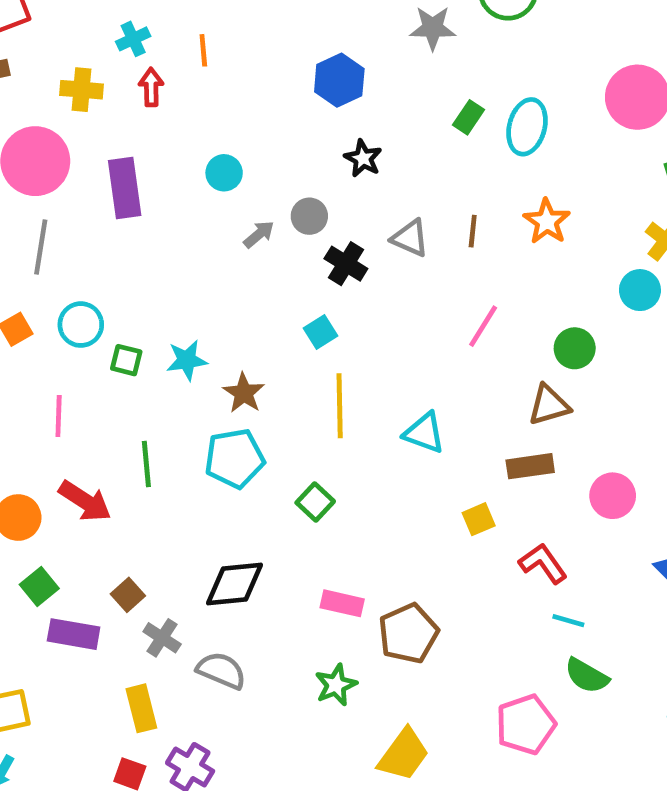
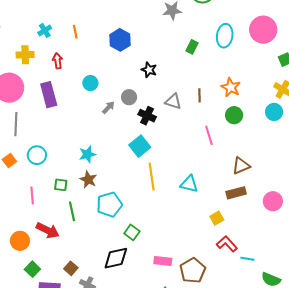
blue hexagon: (339, 80) -> (120, 40), moved
red arrow: (151, 87) -> (58, 61), moved
cyan ellipse: (527, 127) -> (225, 36), moved
pink line: (483, 326) -> (209, 135), turned -42
cyan square: (321, 332) -> (140, 146), size x1.5
green circle: (575, 348) -> (234, 115), moved
green square: (126, 360) -> (61, 185), moved
cyan star: (187, 360) -> (87, 154), moved
brown star: (244, 393) -> (88, 180), moved
green square: (315, 502) -> (132, 232), moved
red L-shape: (543, 563) -> (227, 244), moved
cyan line: (568, 621) -> (247, 259), moved

